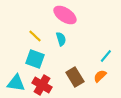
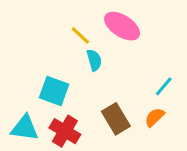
pink ellipse: (65, 15) -> (122, 26), moved
yellow line: (35, 36) -> (80, 35), moved

